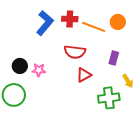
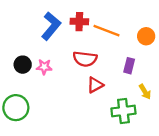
orange circle: (118, 22) -> (146, 36), moved
black circle: (20, 66) -> (23, 65), moved
pink star: (39, 70) -> (44, 67), moved

